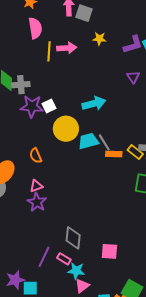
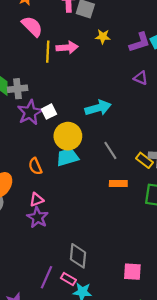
pink semicircle: (35, 28) -> (32, 26), turned -35
purple triangle: (133, 77) -> (141, 78), turned -32
purple star: (32, 106) -> (30, 112), turned -30
cyan trapezoid: (88, 141) -> (67, 157), moved
orange rectangle: (114, 154) -> (118, 184), moved
pink square: (109, 251) -> (132, 272), moved

